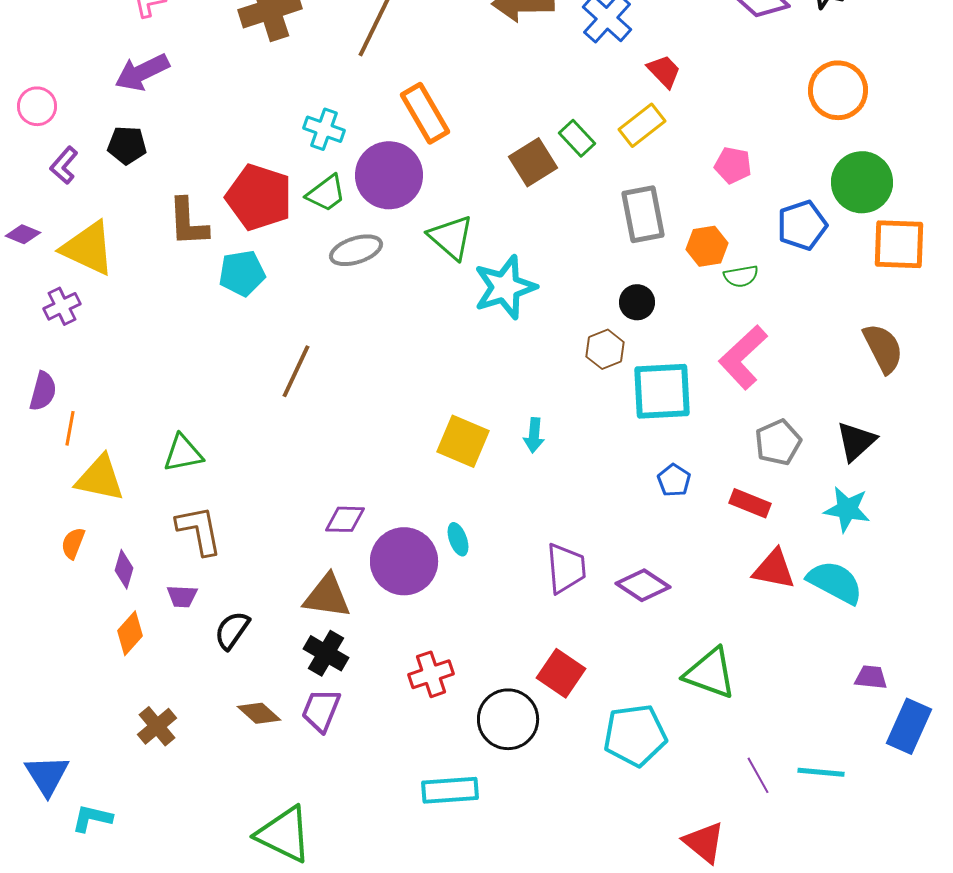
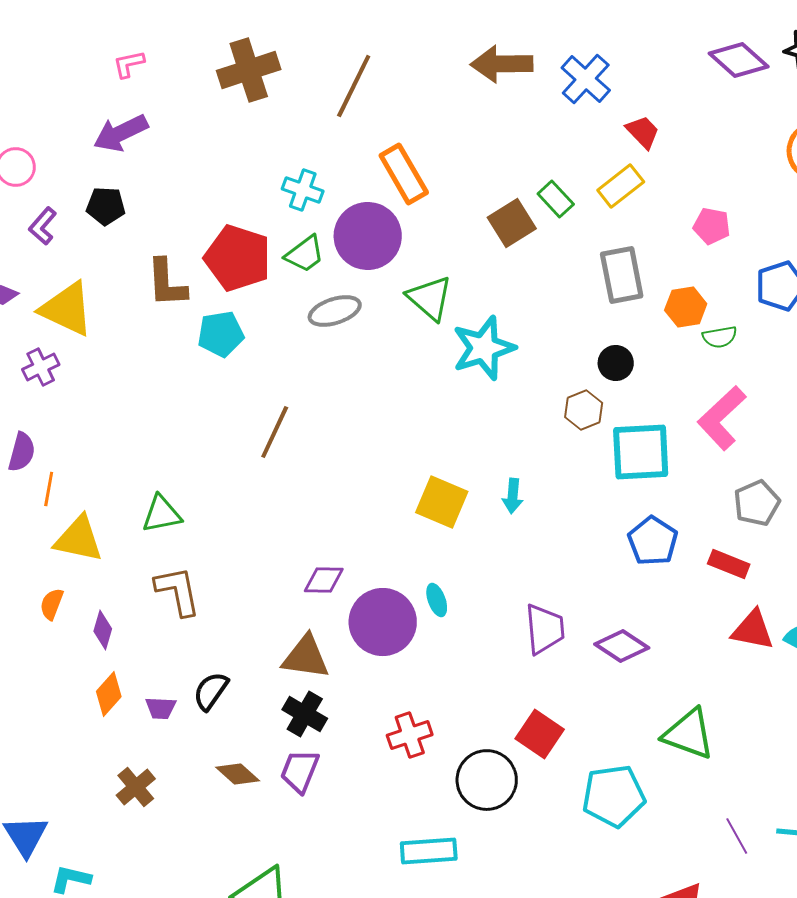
blue pentagon: (674, 480) -> (653, 541), size x1.5
purple trapezoid: (182, 596) -> (161, 708), moved

